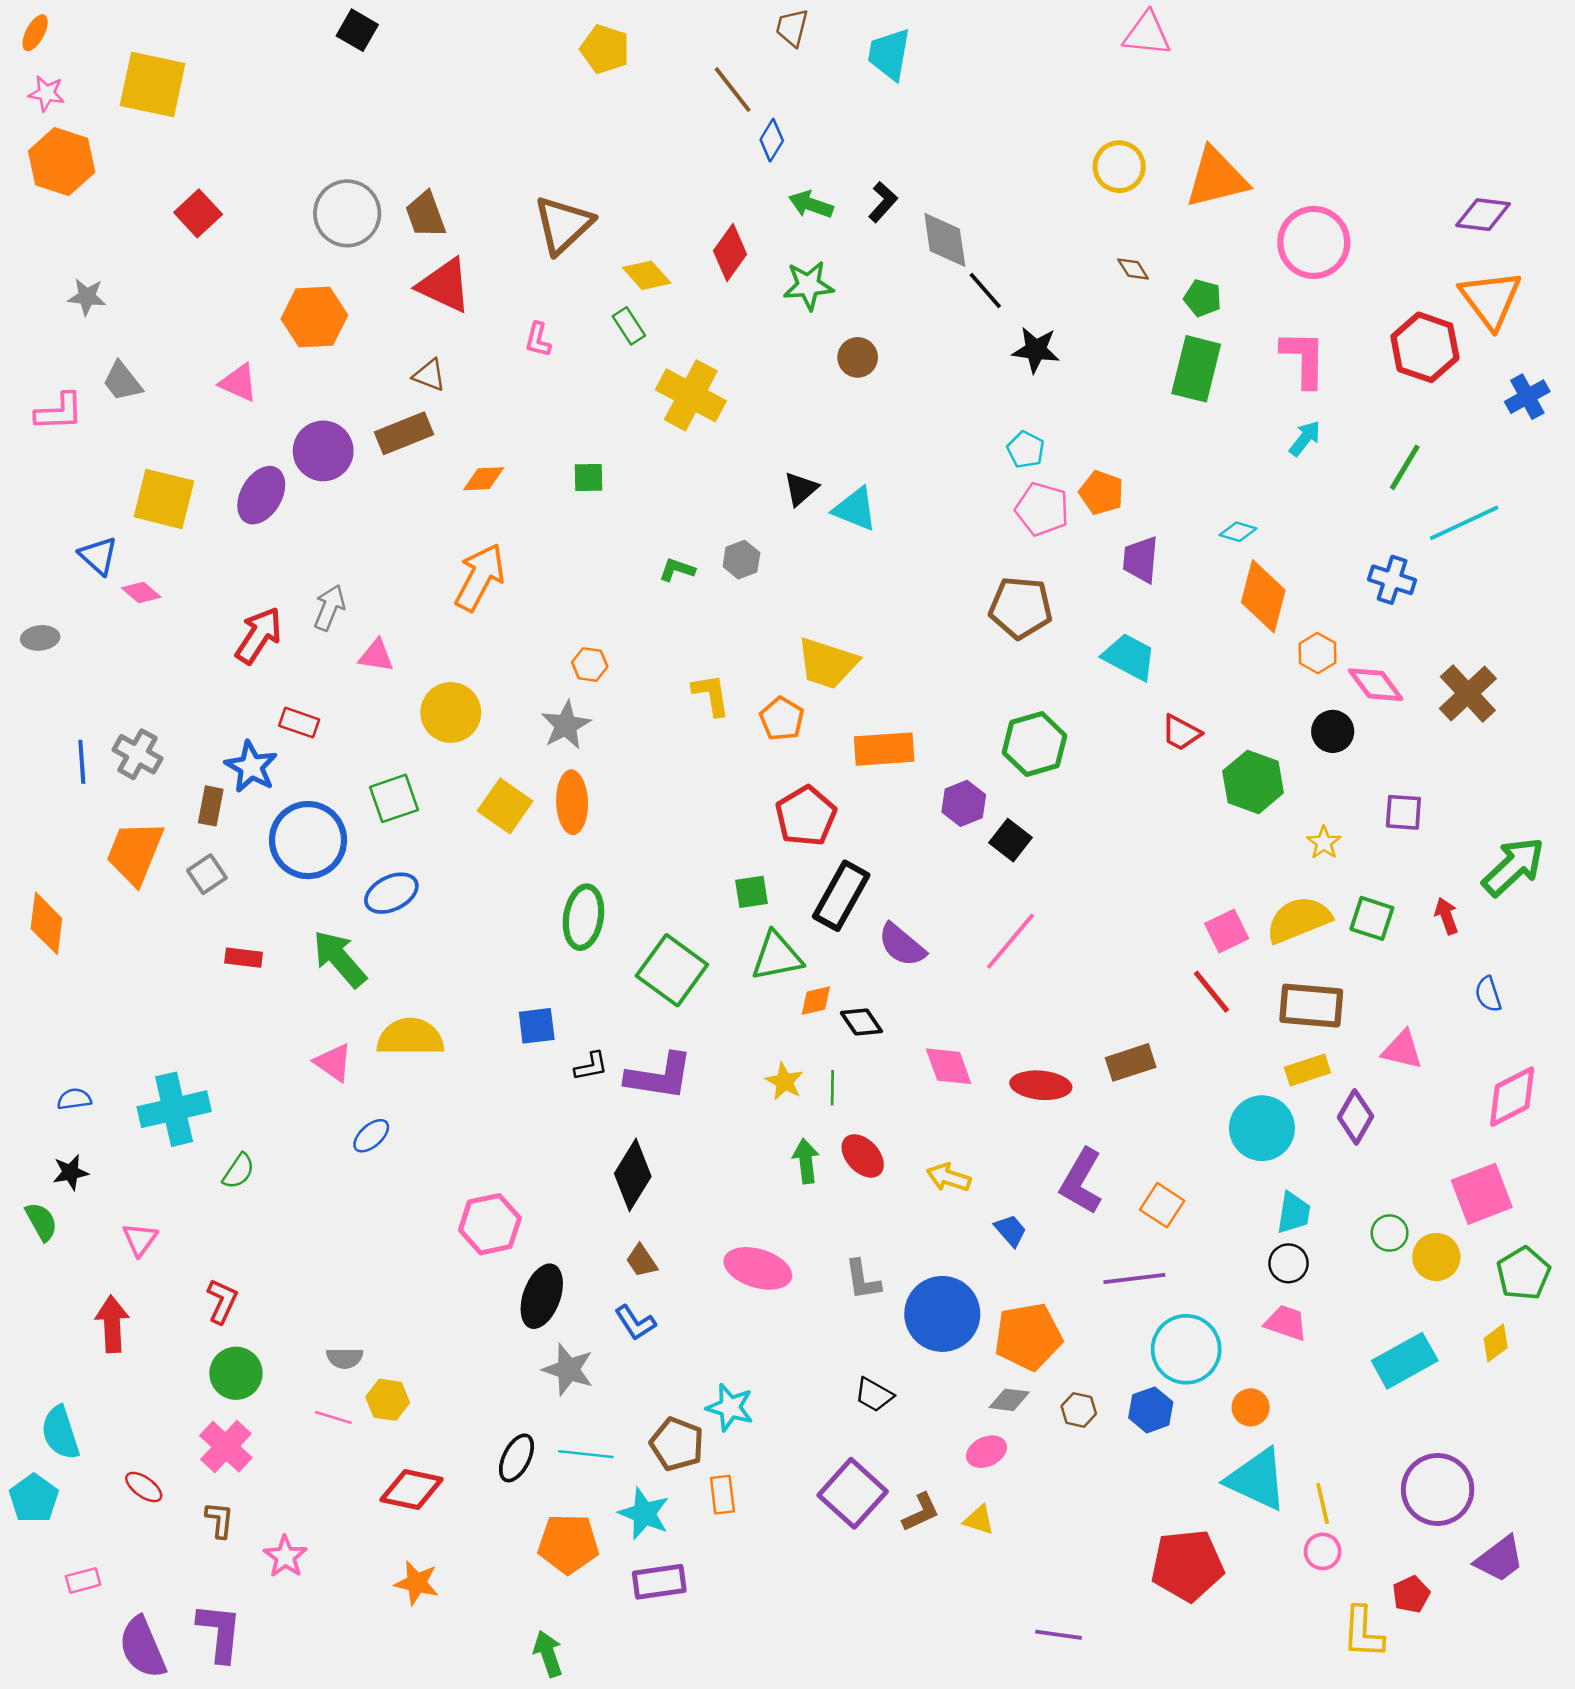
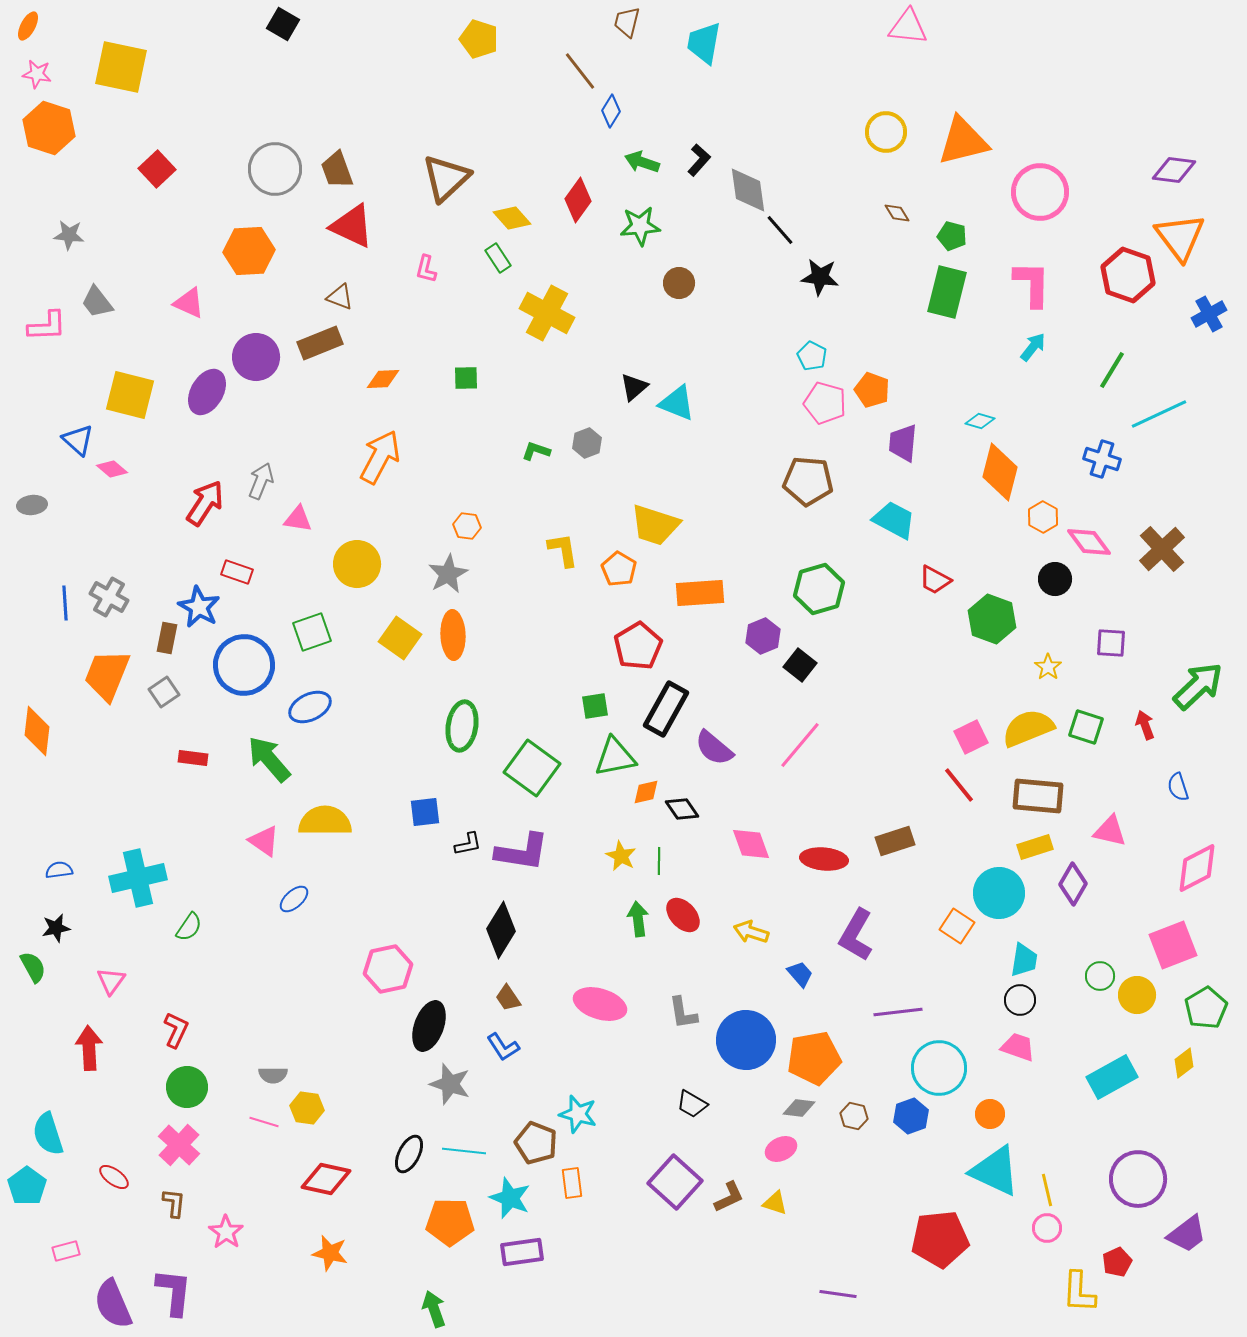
orange square: (1162, 1205) -> (957, 926), moved

